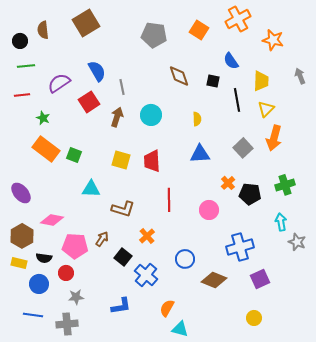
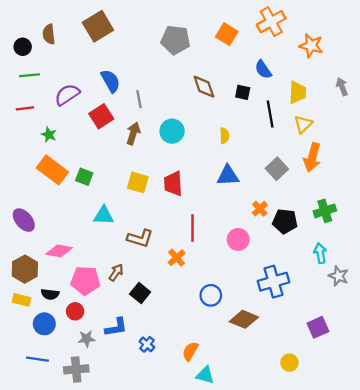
orange cross: (147, 236) -> (177, 258), moved
blue cross: (146, 275) -> (147, 344), moved, size x0.6
purple square: (260, 279) -> (318, 327), moved
blue L-shape: (121, 306) -> (116, 327), moved

